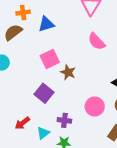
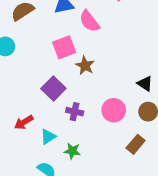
pink semicircle: (97, 41) -> (89, 21), moved
purple cross: (64, 120) -> (75, 112), moved

